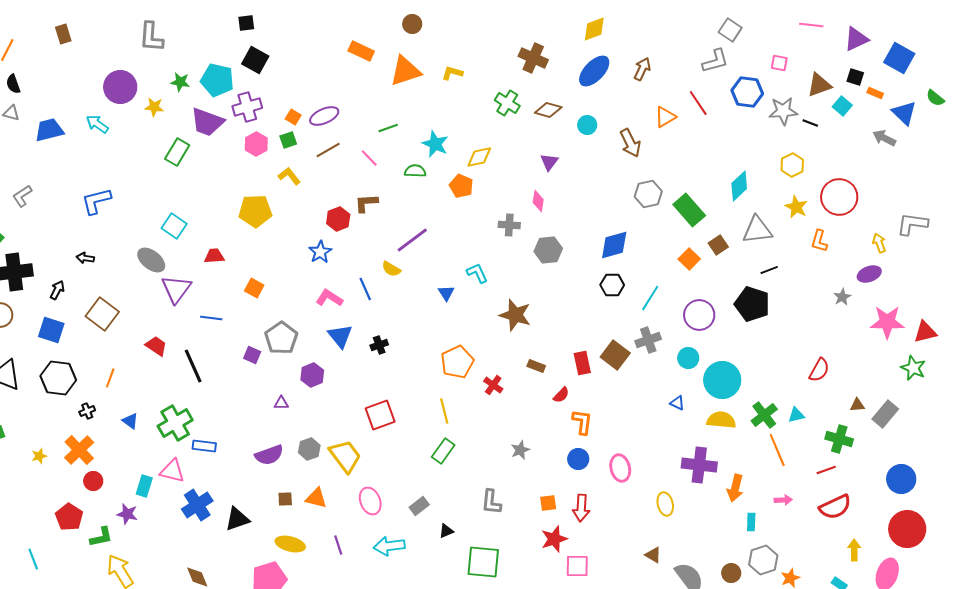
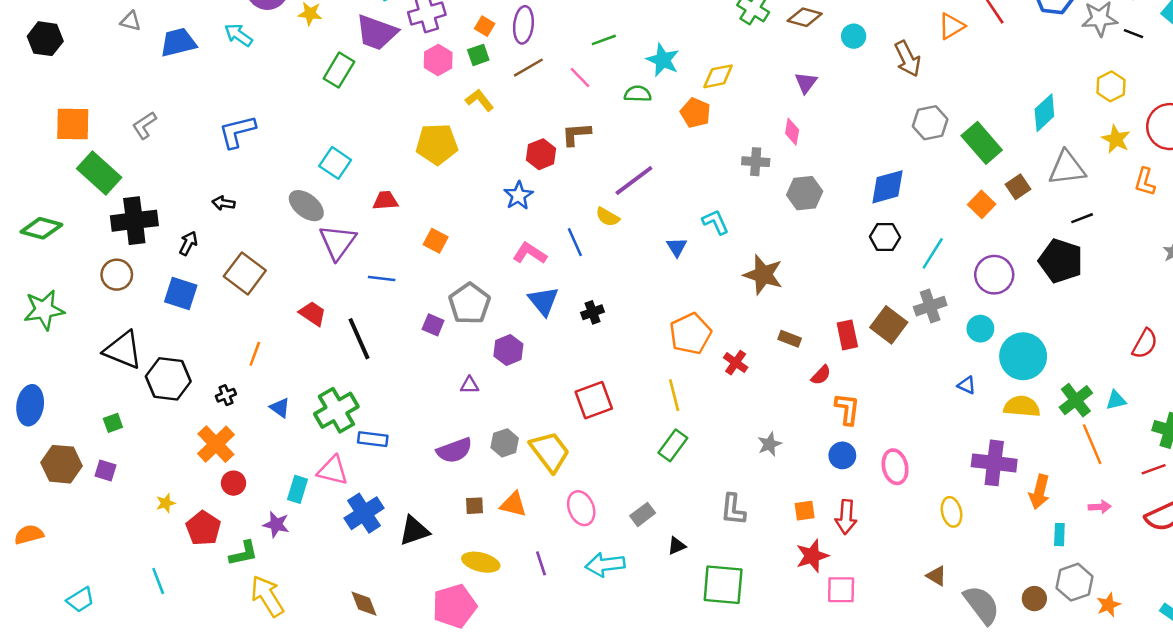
purple ellipse: (324, 116) -> (523, 25), turned -60
black hexagon: (58, 378) -> (168, 379), moved
yellow star: (39, 456) -> (166, 503), moved

